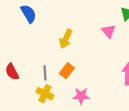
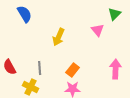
orange rectangle: (67, 71) -> (73, 70), moved
yellow cross: (45, 94) -> (31, 87), moved

